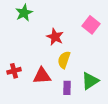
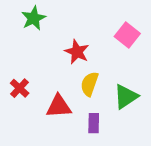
red cross: (14, 71) -> (20, 88), moved, turned -32
green triangle: (90, 81) -> (126, 97), moved

